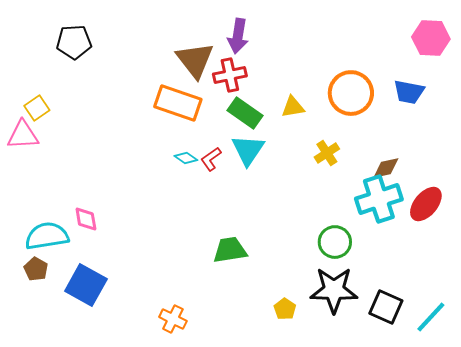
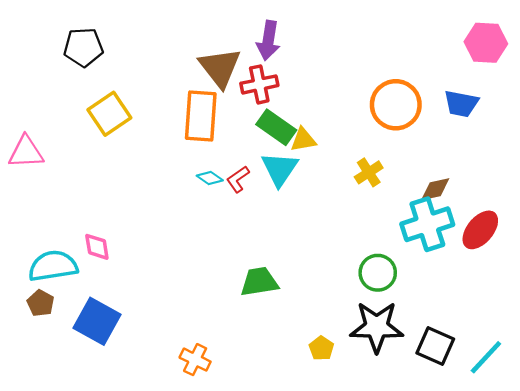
orange rectangle: (178, 103) -> (201, 116), turned 75
yellow triangle: (293, 107) -> (303, 140), moved
yellow square: (37, 108) -> (109, 114), moved, size x1.5

